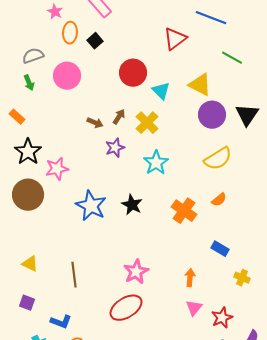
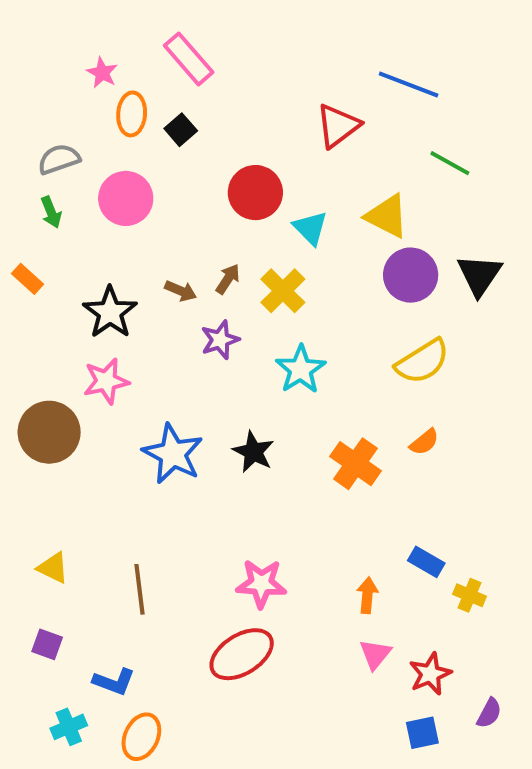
black star: (28, 152) -> (110, 312), moved
blue rectangle: (220, 249) -> (426, 562), moved
pink star: (136, 272) -> (261, 583), turned 30

